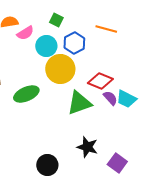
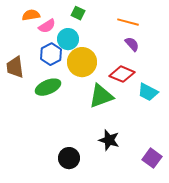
blue hexagon: (74, 43) -> (51, 54), moved
purple semicircle: (110, 98) -> (132, 44), moved
purple square: (117, 163) -> (152, 158), moved

